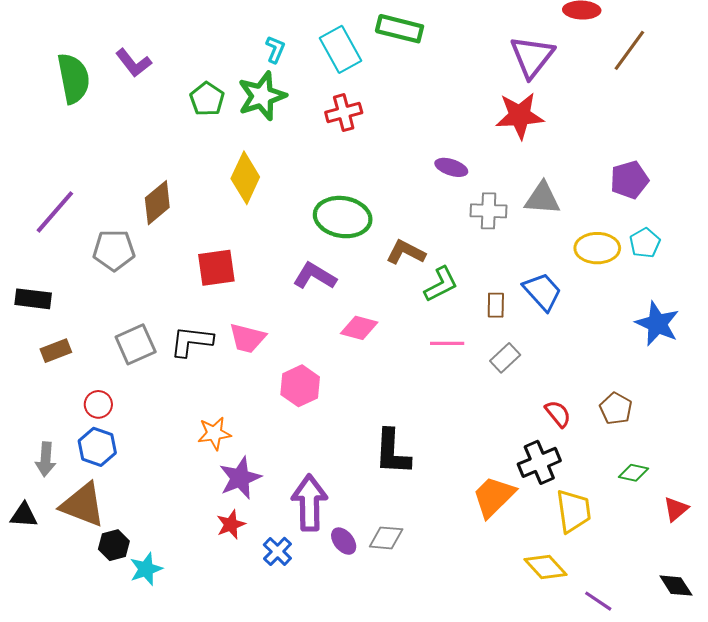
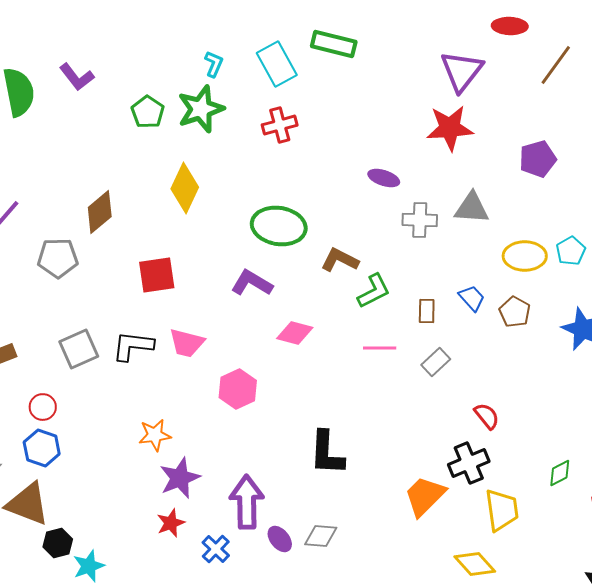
purple pentagon: (629, 180) -> (538, 159), moved
blue trapezoid: (542, 292) -> (472, 298), size x0.7
brown pentagon: (616, 409) -> (515, 312), moved
green diamond: (633, 473) -> (560, 473), turned -40

